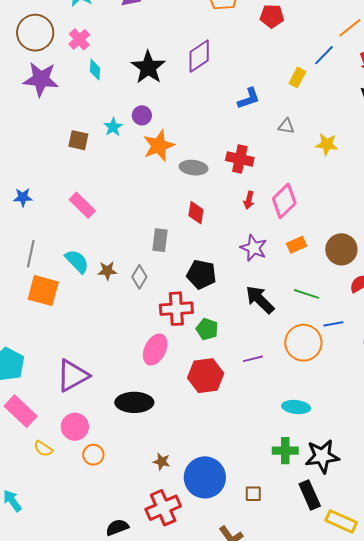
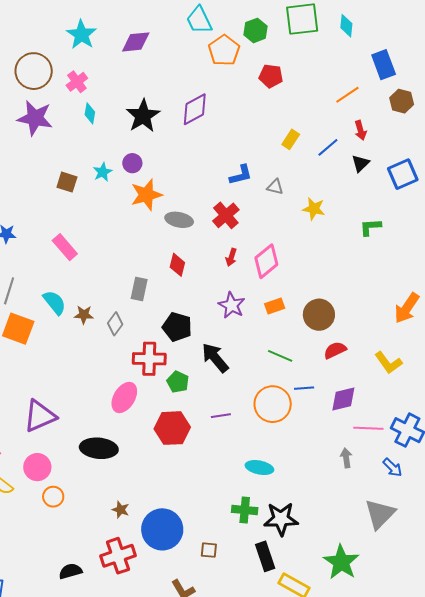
blue line: (324, 55) -> (328, 147), moved
blue L-shape: (249, 98) -> (241, 175), moved
red cross: (240, 159) -> (226, 215), turned 32
black arrow: (260, 300) -> (215, 358), moved

